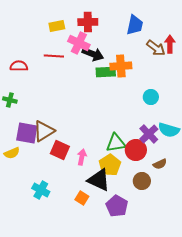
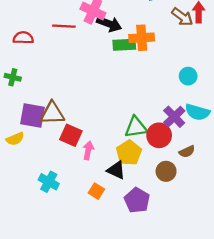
cyan circle: (151, 97) -> (188, 76), moved
brown triangle: (44, 131) -> (52, 113), turned 30
pink arrow: (82, 157) -> (88, 150), moved
black triangle: (99, 180) -> (116, 170), size x0.7

